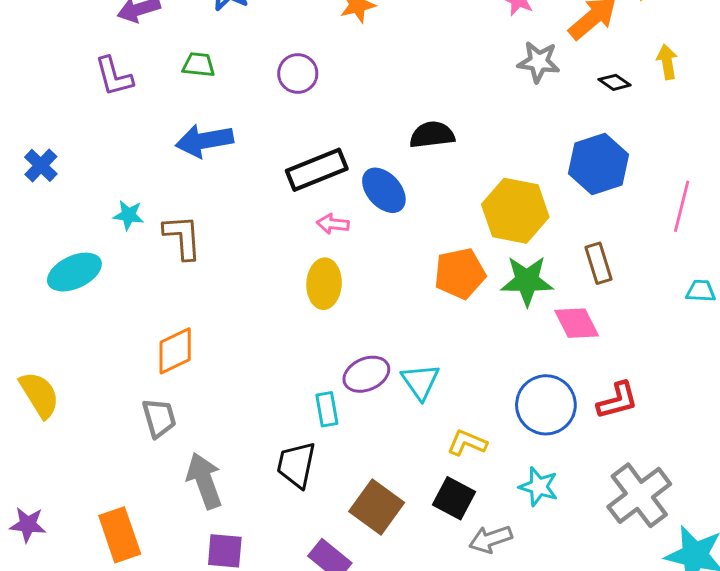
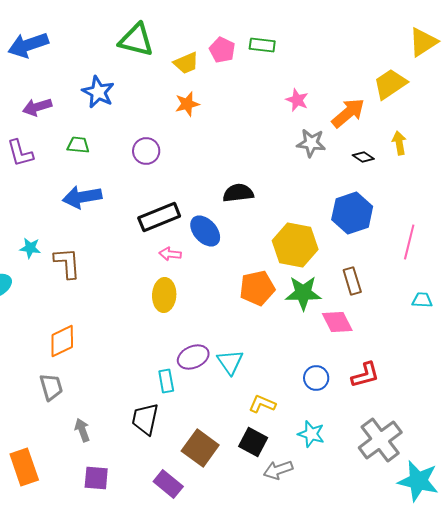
blue circle: (546, 405) -> (316, 378), size x0.6
gray arrow: (204, 481) -> (82, 430), size x0.6

